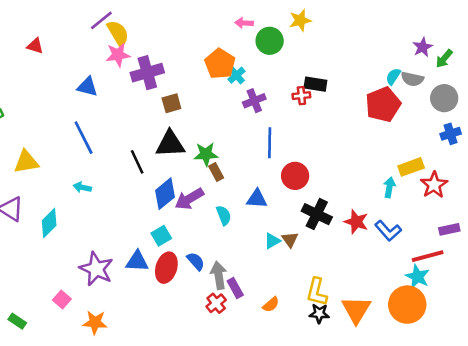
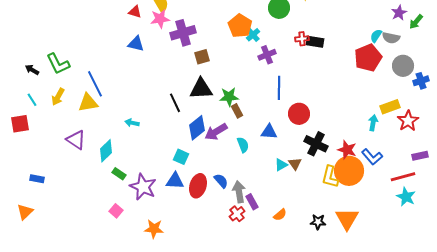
red triangle: (35, 46) -> (135, 12), moved
red cross: (301, 96) -> (302, 39), moved
gray circle: (444, 98) -> (403, 66), moved
blue line: (84, 138) -> (95, 84), moved
cyan square: (161, 236) -> (181, 157), moved, turned -35
cyan star: (417, 277) -> (406, 197), moved
yellow L-shape: (317, 292) -> (330, 177), moved
orange circle: (407, 305) -> (349, 171), moved
green rectangle: (17, 321) -> (119, 174), moved
orange star: (95, 322) -> (154, 229), moved

